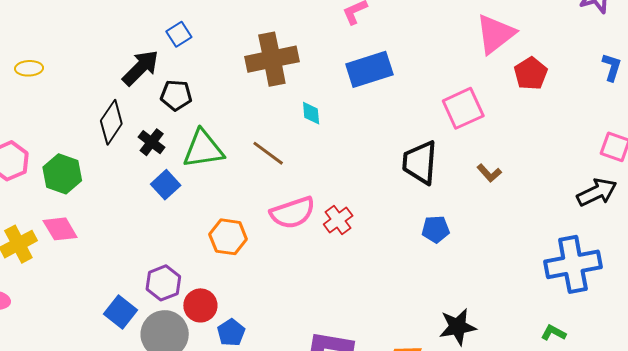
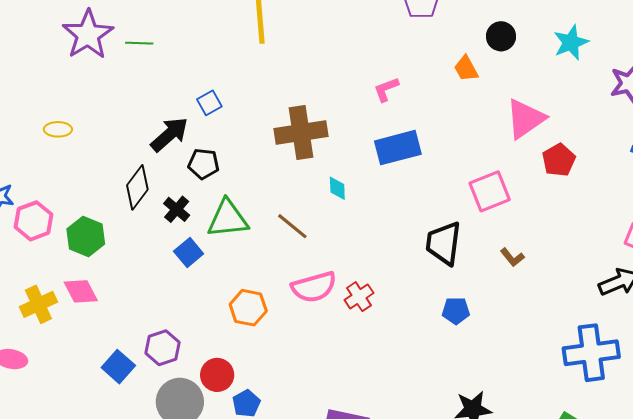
purple hexagon: (163, 283) -> (163, 348), moved
blue square: (120, 312) -> (118, 367), moved

